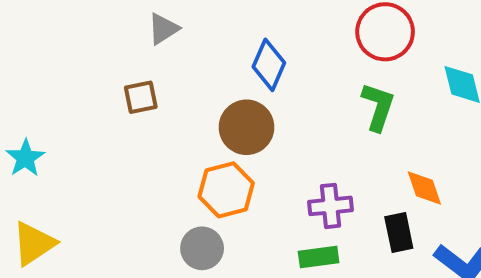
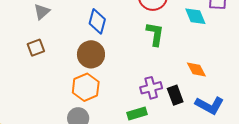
orange diamond: (424, 188) -> (196, 70), moved
purple cross: (331, 206) -> (151, 88), moved

